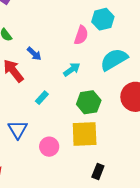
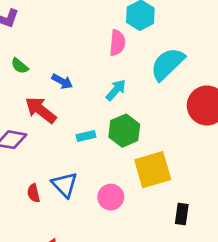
cyan rectangle: (42, 98) -> (86, 136), turned 48
green hexagon: (89, 102) -> (124, 131), moved

